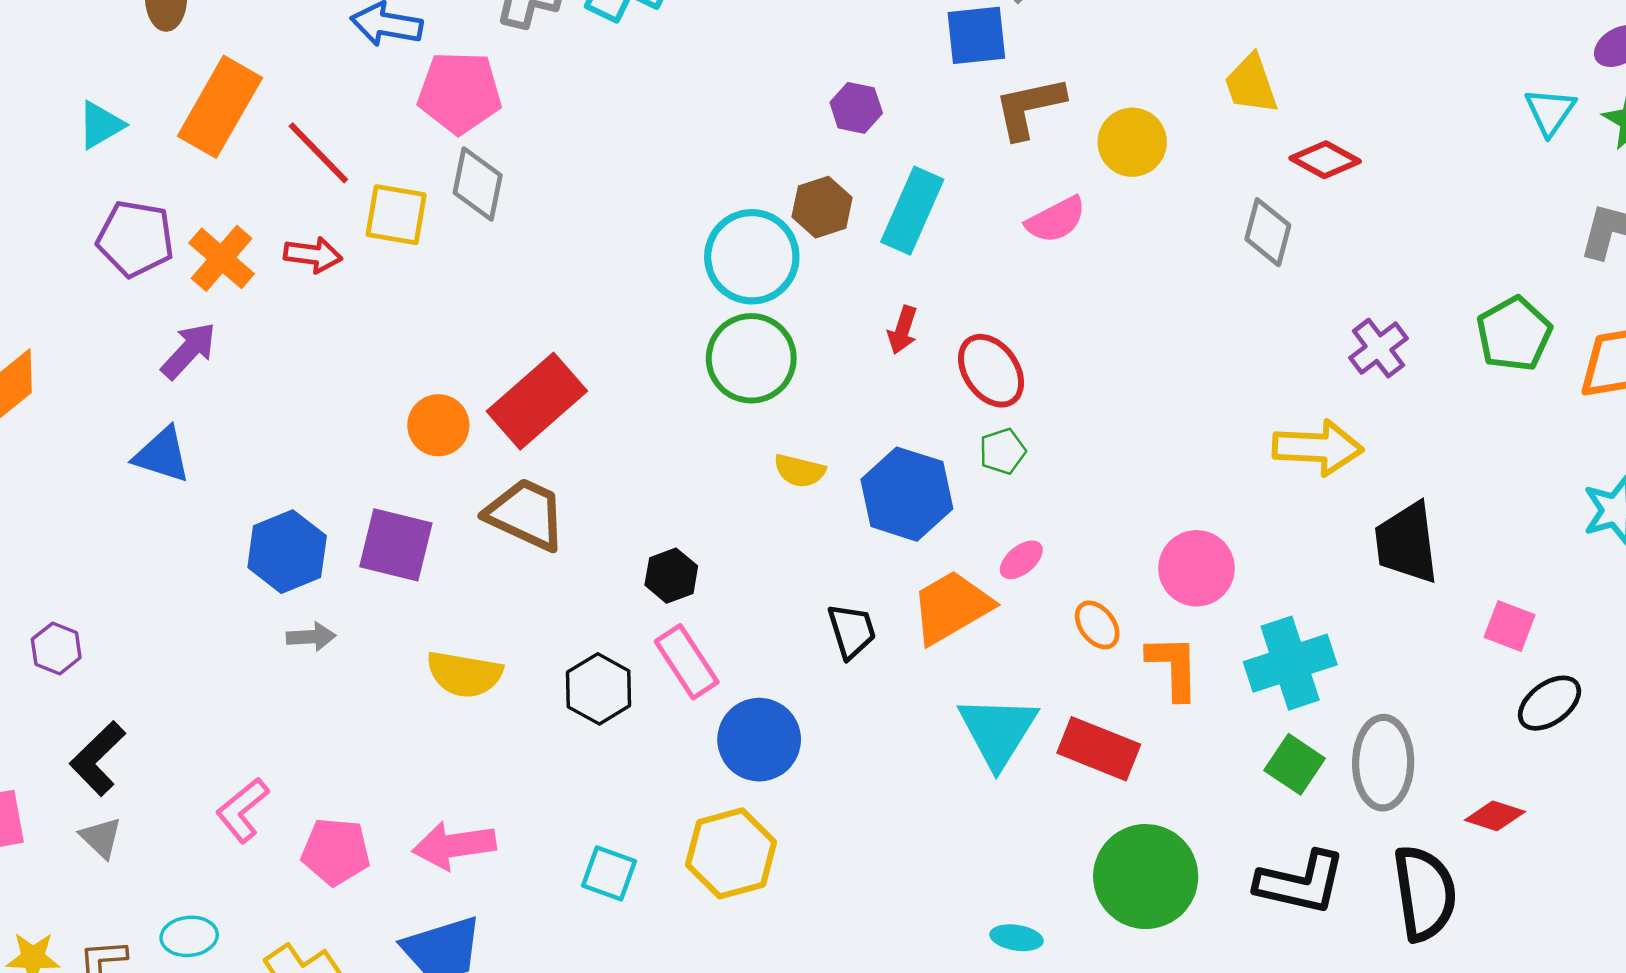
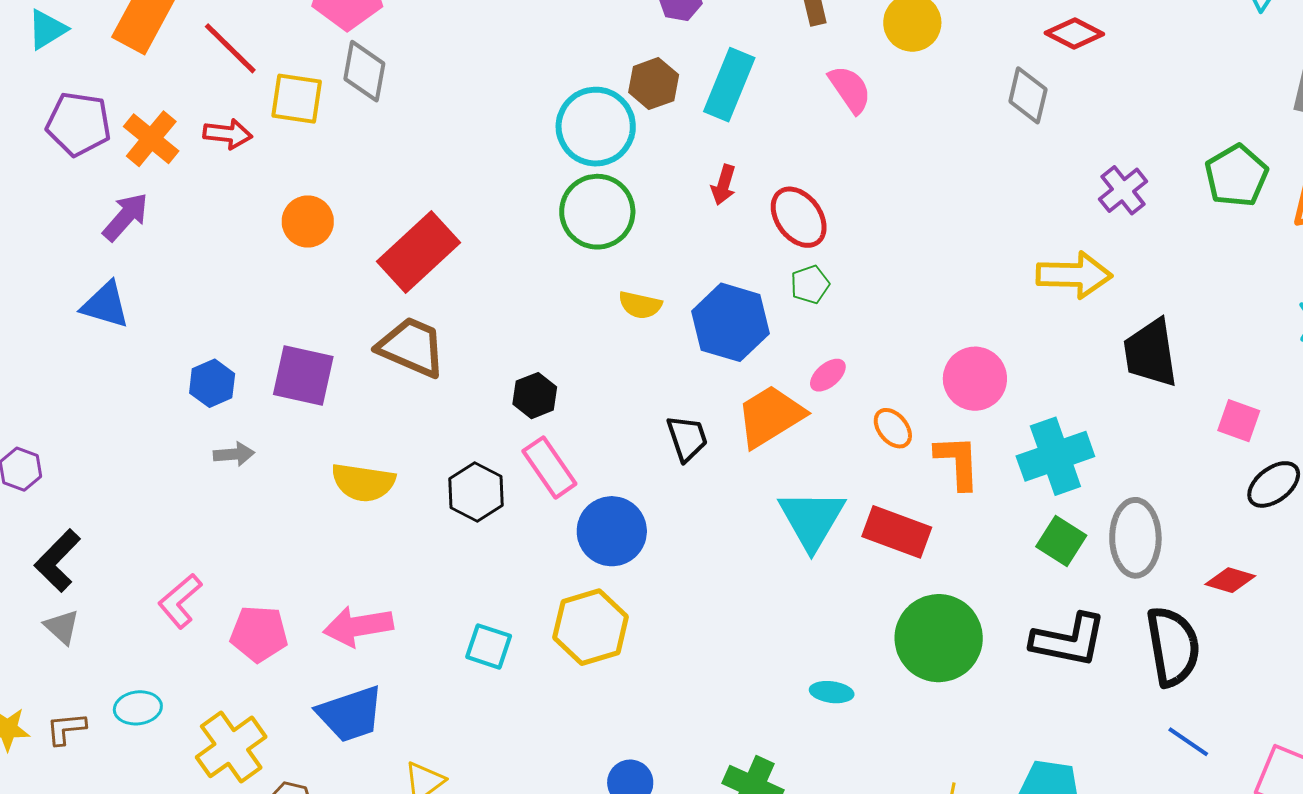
pink semicircle: (1056, 220) -> (850, 89), turned -96
orange circle: (438, 425) -> (308, 222), moved
blue hexagon: (287, 552) -> (212, 383), size x0.7

